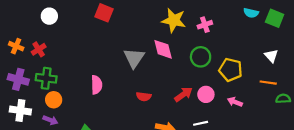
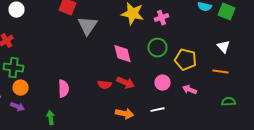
pink diamond: (163, 49) -> (122, 54), moved
gray triangle: (134, 58) -> (88, 26), moved
pink semicircle: (97, 85) -> (64, 89), moved
red arrow: (183, 94) -> (126, 83), moved, turned 60
green semicircle: (283, 99) -> (228, 102), moved

